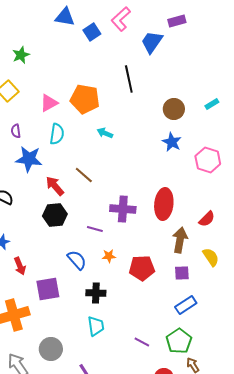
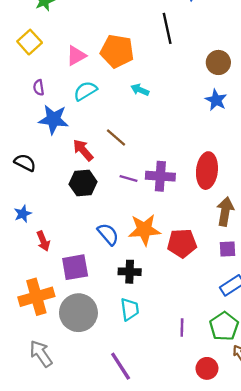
cyan semicircle: (57, 134) -> (85, 91), turned -130
purple line: (95, 229) -> (129, 178), moved
orange star: (109, 256) -> (144, 230), size x2.0
purple line: (142, 342) -> (182, 327), turned 63
gray circle: (51, 349) -> (78, 313), moved, size x1.4

